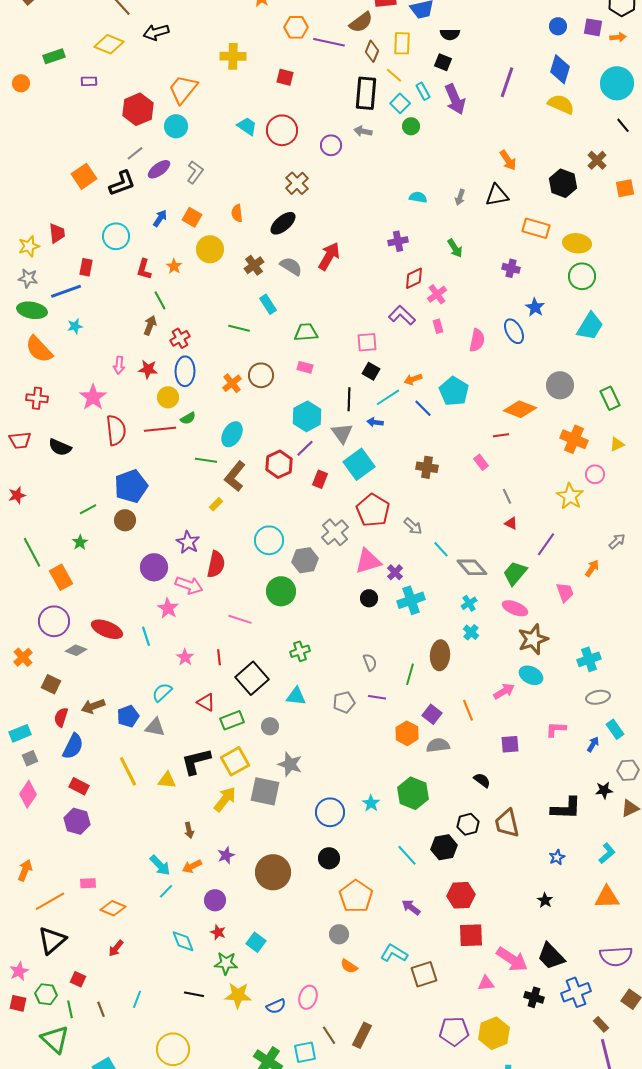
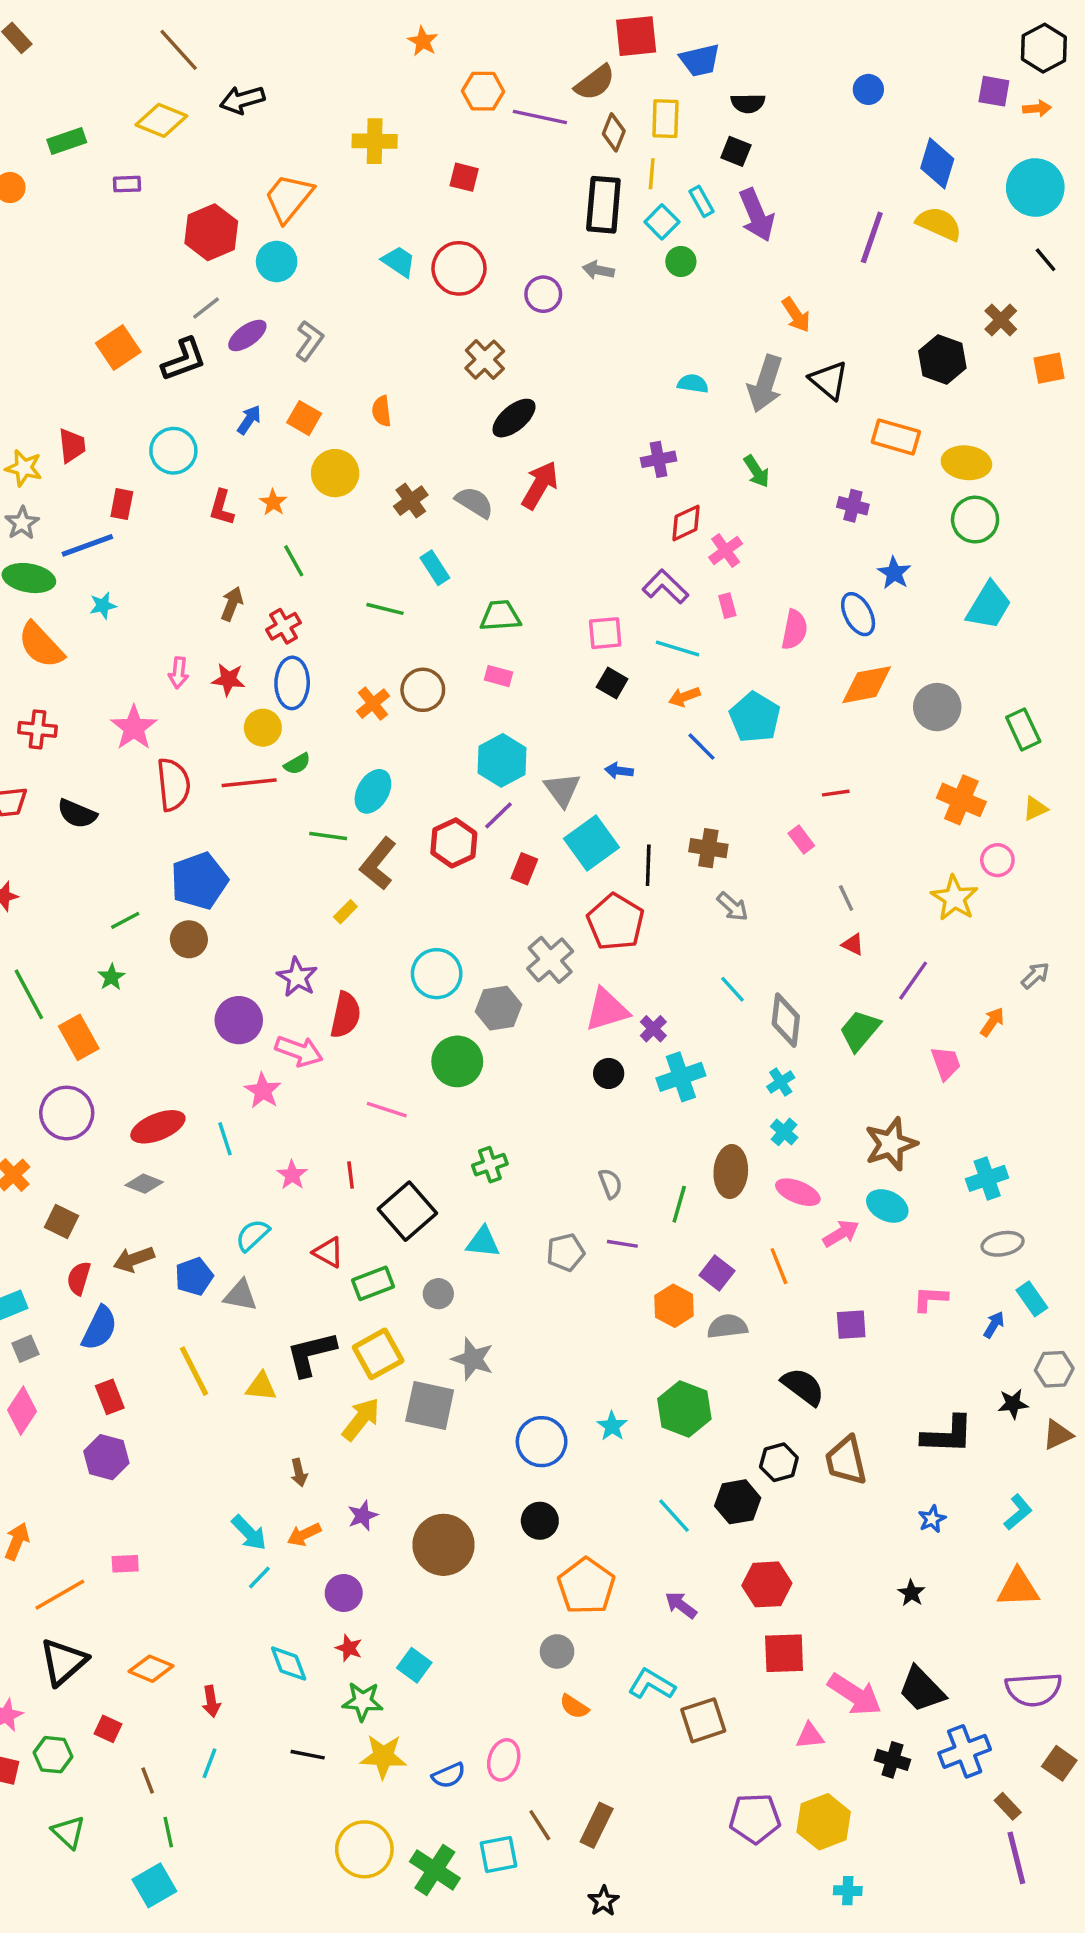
blue circle: (558, 26) -> (868, 89), moved
yellow line: (394, 75) -> (652, 174), turned 54
purple line: (507, 82) -> (872, 237), moved
orange arrow: (508, 160) -> (796, 315), moved
black triangle: (497, 195) -> (829, 380), turned 50
gray arrow: (460, 197) -> (765, 384), size x2.0
black ellipse: (283, 223) -> (514, 418), moved
yellow star: (29, 246) -> (24, 468), turned 30
gray star: (28, 278) -> (22, 523), turned 30
green line: (160, 300) -> (294, 561), moved
cyan line: (388, 397) -> (677, 649), moved, turned 50
black line: (349, 399) -> (648, 865), moved
orange diamond: (520, 409) -> (867, 685), moved, turned -32
gray arrow: (413, 526) -> (732, 907), moved
gray diamond: (472, 567) -> (786, 1020), turned 48
pink ellipse: (515, 608) -> (798, 1192), moved
red ellipse: (107, 629) -> (158, 1127), turned -44
gray diamond: (76, 650) -> (144, 1184), moved
black semicircle: (482, 780) -> (803, 1387), size x1.5
red rectangle: (79, 786) -> (110, 1397), turned 42
orange diamond: (113, 908) -> (151, 1669), moved
red arrow: (116, 948) -> (211, 1701), moved, turned -48
green line: (70, 1009) -> (168, 1832), moved
green triangle: (55, 1039) -> (68, 1832), size x0.7
yellow circle: (173, 1049) -> (364, 1849), moved

